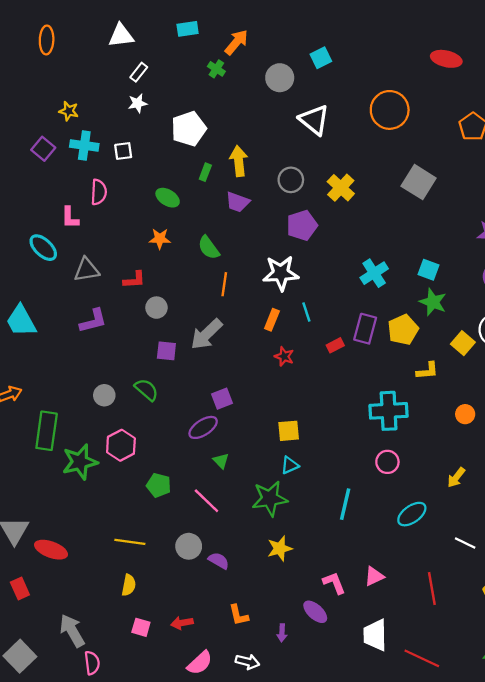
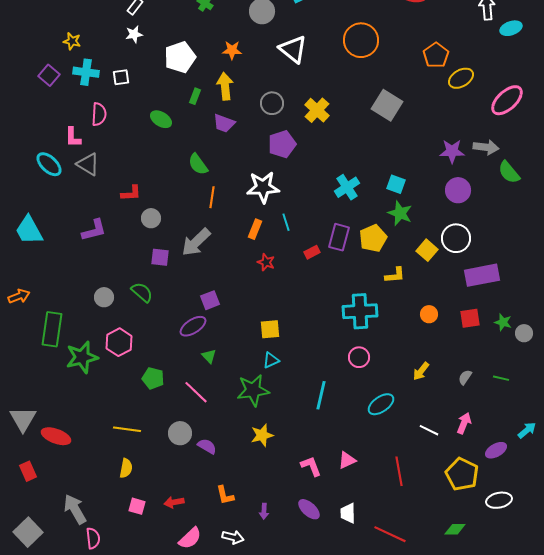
orange star: (160, 239) -> (232, 50), moved
gray triangle: (87, 270) -> (88, 164), moved, turned 40
purple ellipse: (315, 612) -> (309, 509), moved
white trapezoid: (375, 635) -> (348, 513), size x0.7

